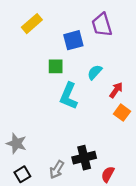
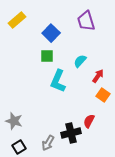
yellow rectangle: (32, 24) -> (17, 20), moved
blue square: (73, 40) -> (51, 33), moved, turned -30
red semicircle: (108, 174) -> (89, 121), moved

